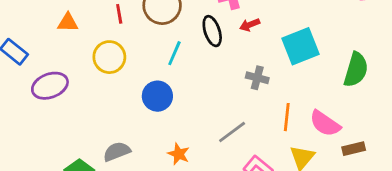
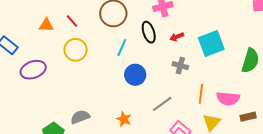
red line: (119, 14) -> (72, 21), moved, turned -32
red arrow: (250, 25) -> (177, 37), moved
blue circle: (157, 96) -> (135, 75), moved
pink semicircle: (325, 123) -> (228, 99), turned -30

